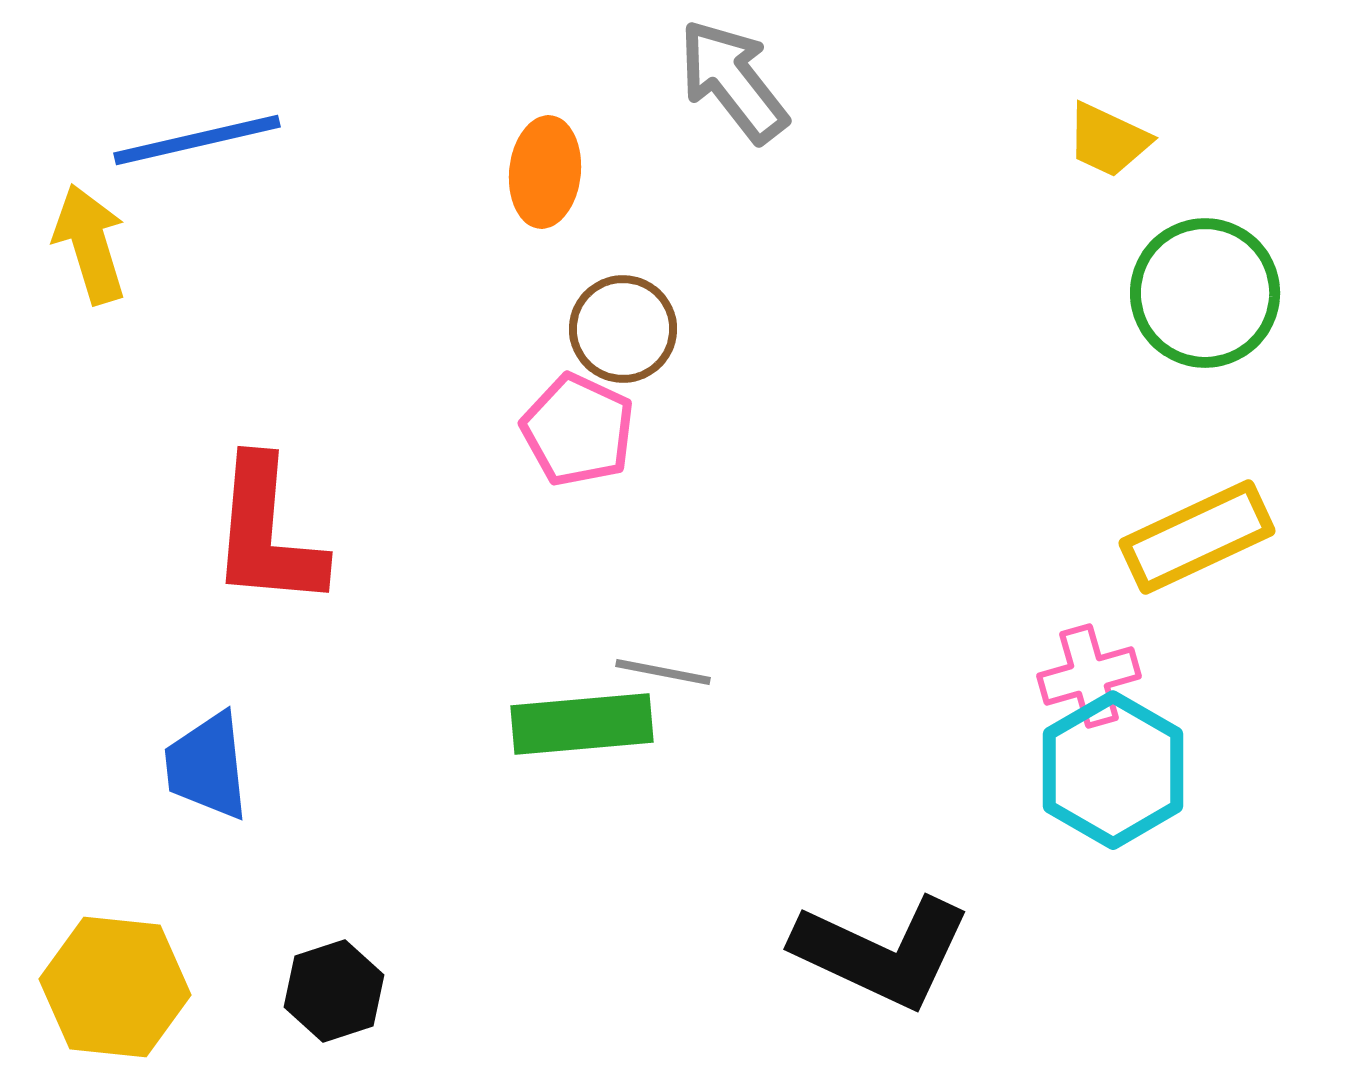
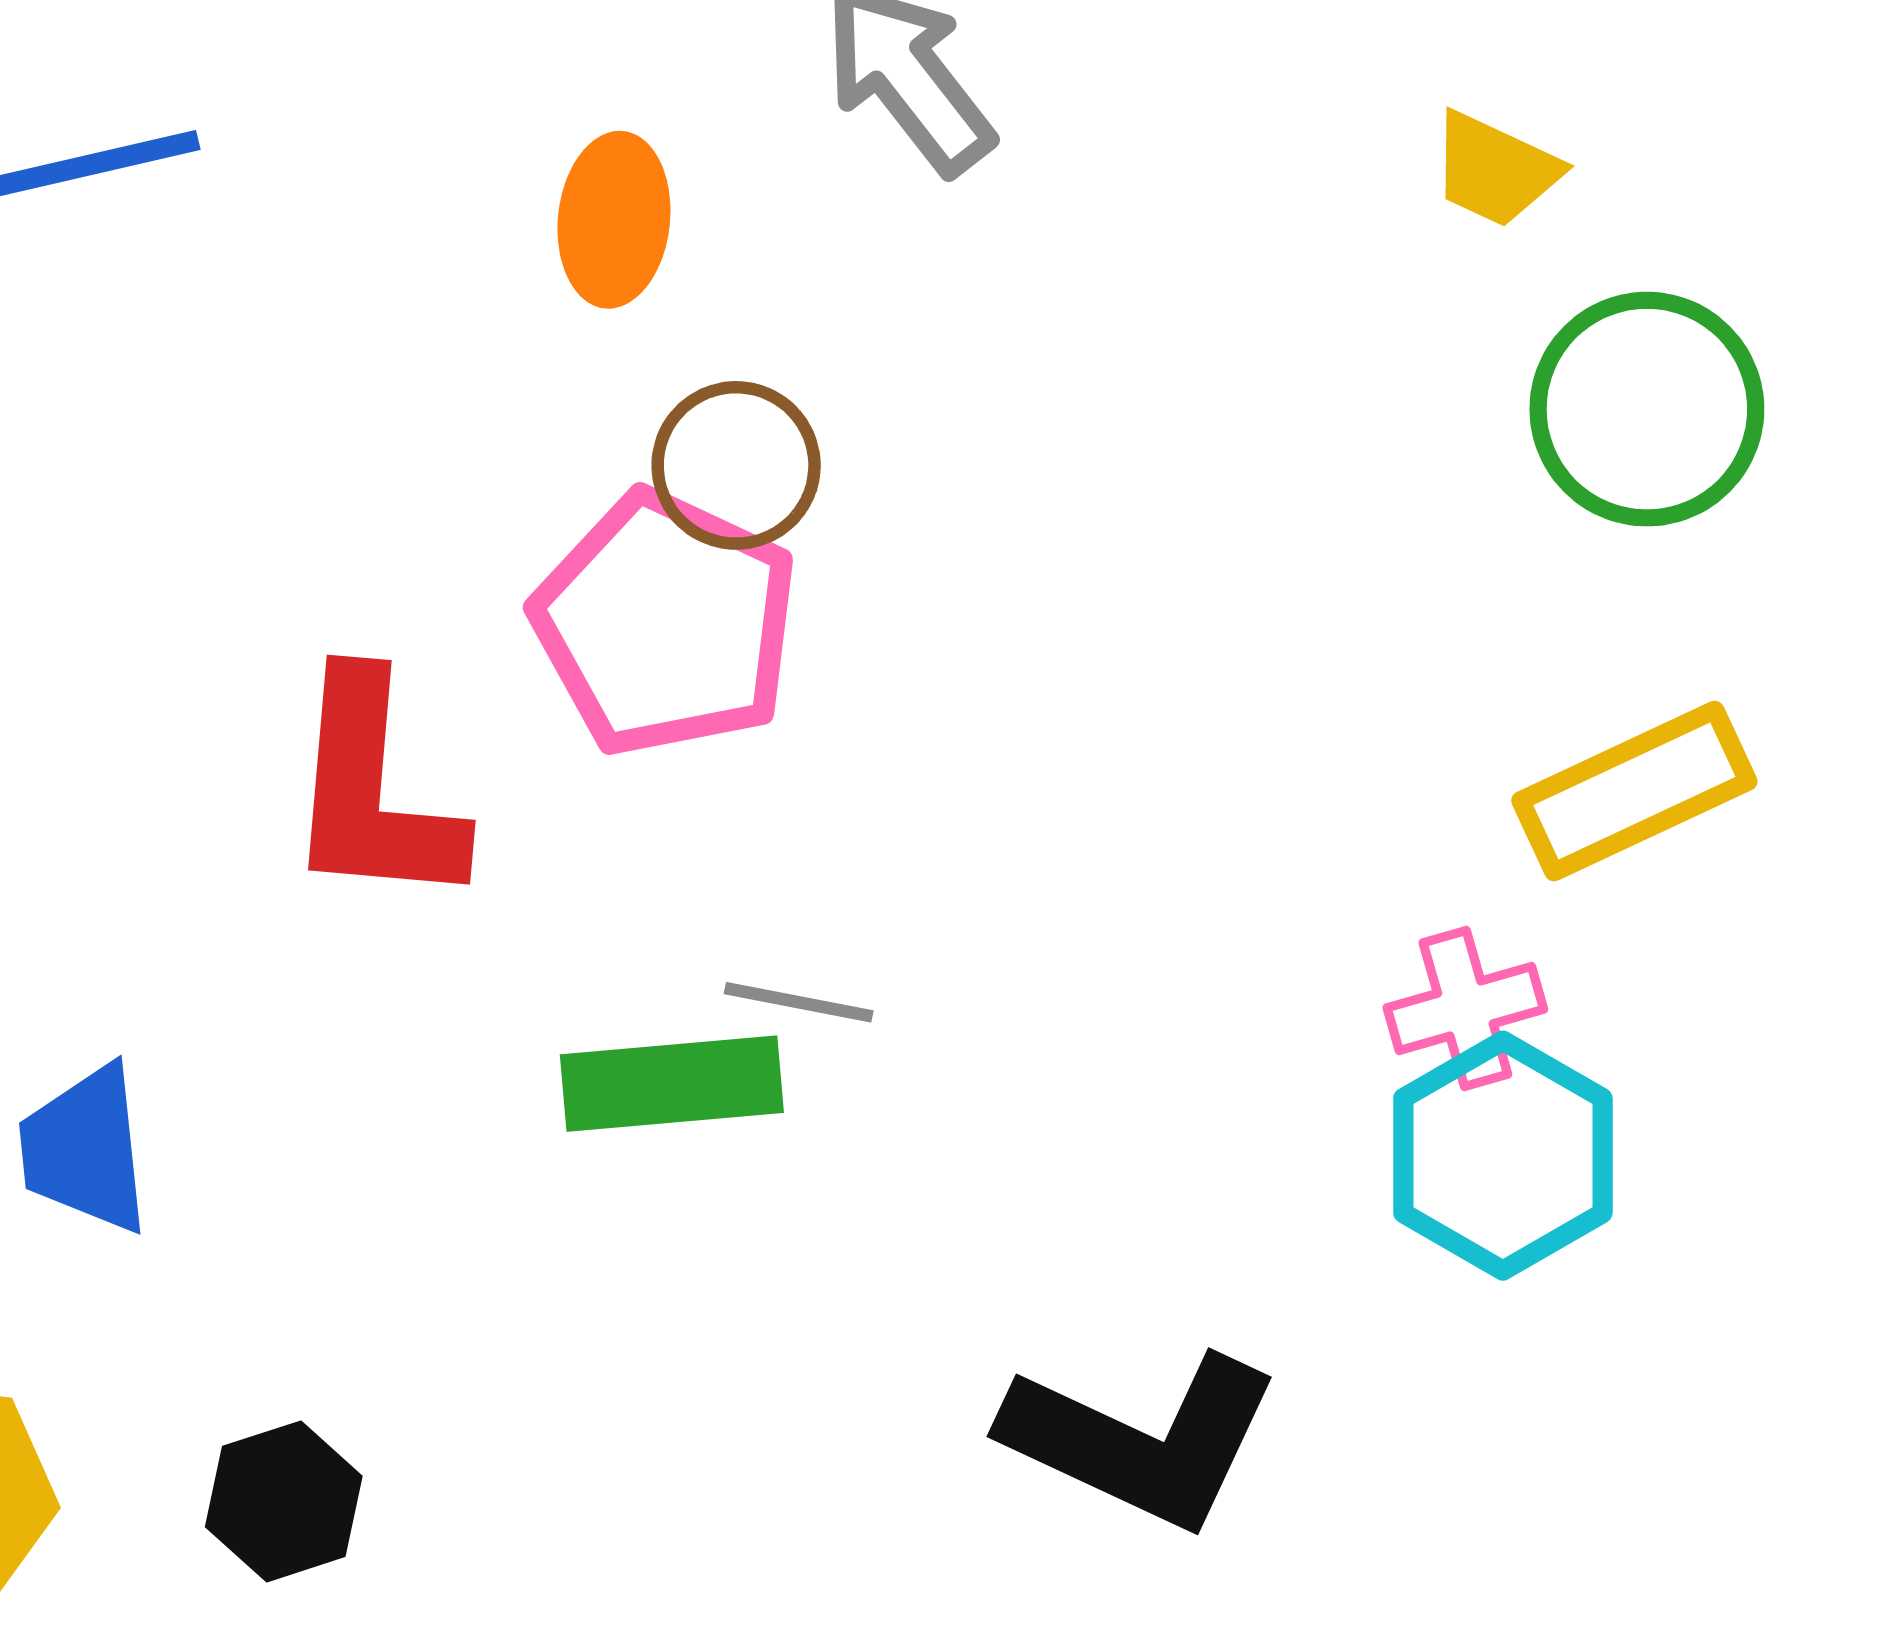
pink pentagon: (578, 430) -> (666, 624), size x1.5
red L-shape: (267, 533) -> (373, 791), moved

